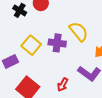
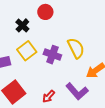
black cross: (20, 10) -> (22, 25), moved

